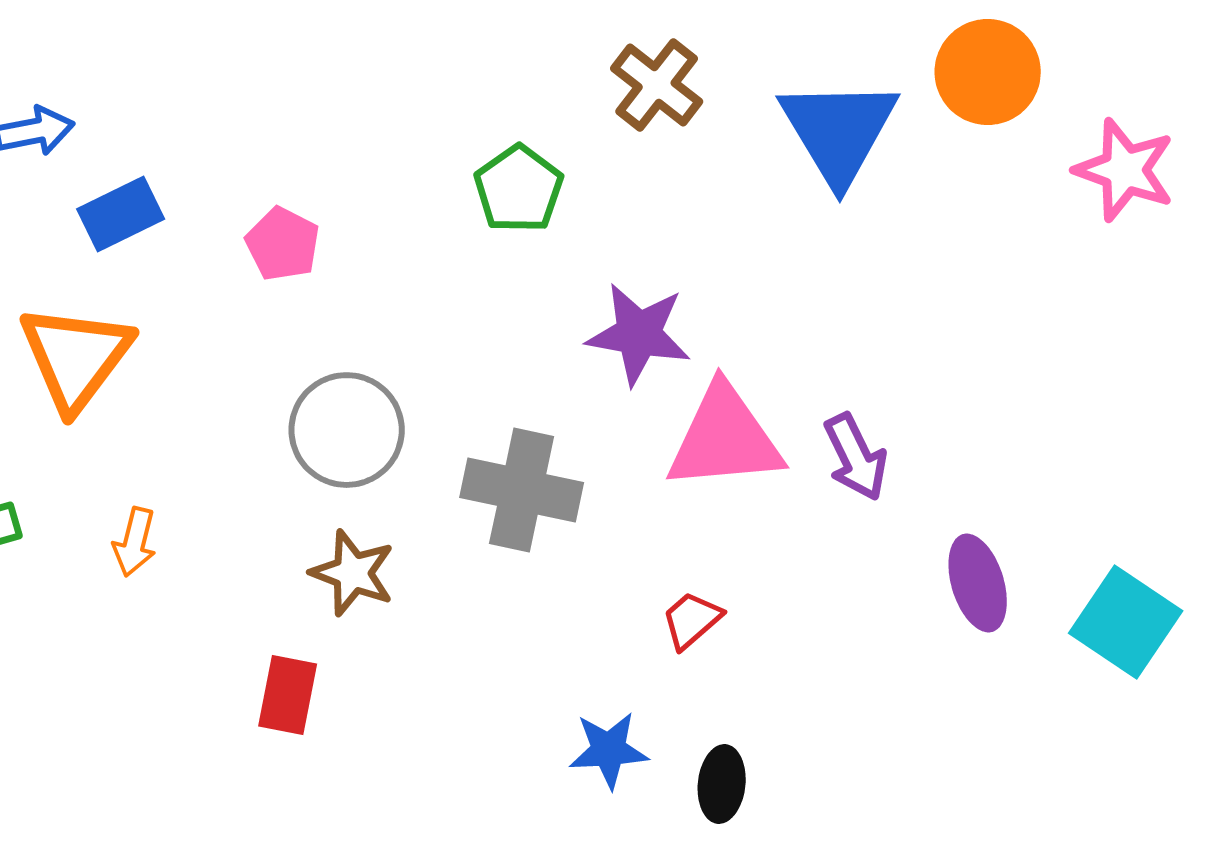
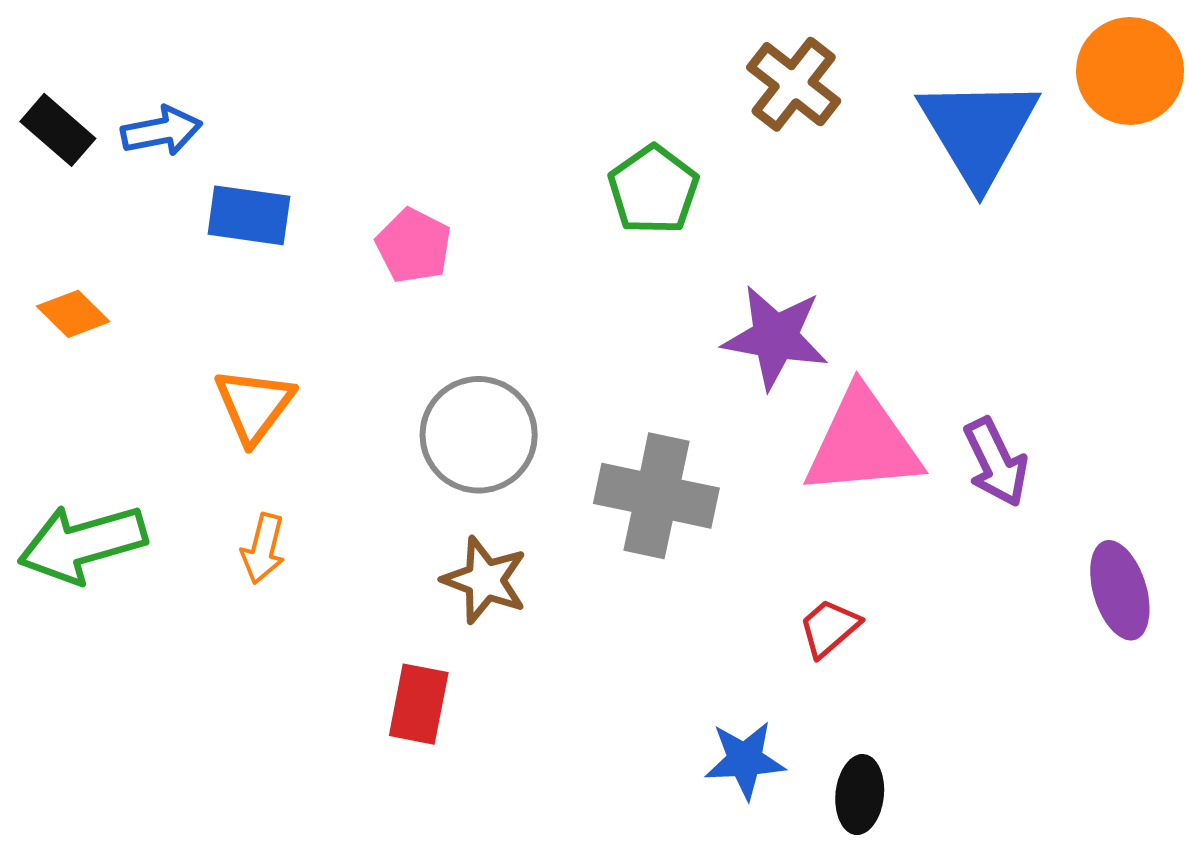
blue rectangle: (121, 214) -> (249, 215), turned 34
orange triangle: (76, 357) -> (254, 405), moved, size x0.7

